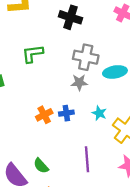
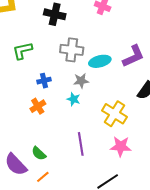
gray star: (79, 82) -> (81, 81), moved
blue cross: (66, 113) -> (44, 81), moved
cyan star: (99, 113) -> (74, 99), moved

